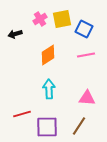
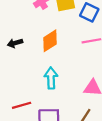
black arrow: (15, 34) -> (15, 43), moved

